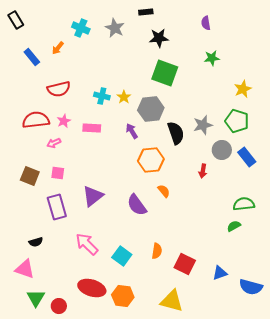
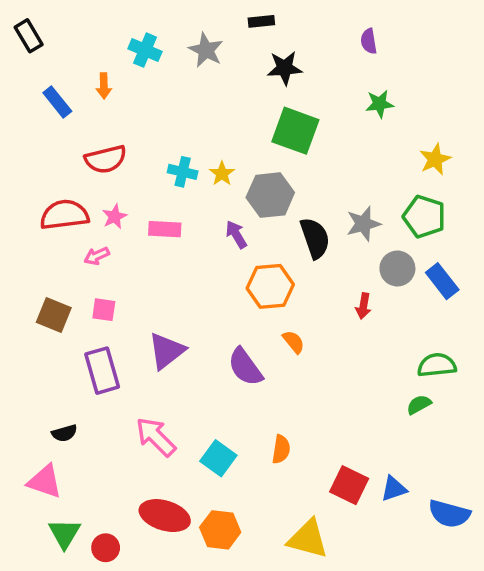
orange arrow: (58, 48) -> (104, 86), turned -40
red square: (185, 264) -> (349, 485), moved

